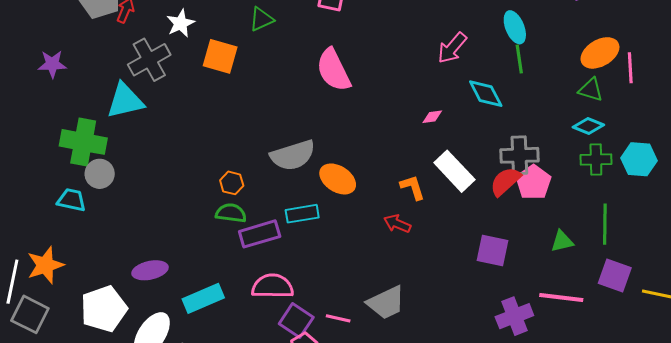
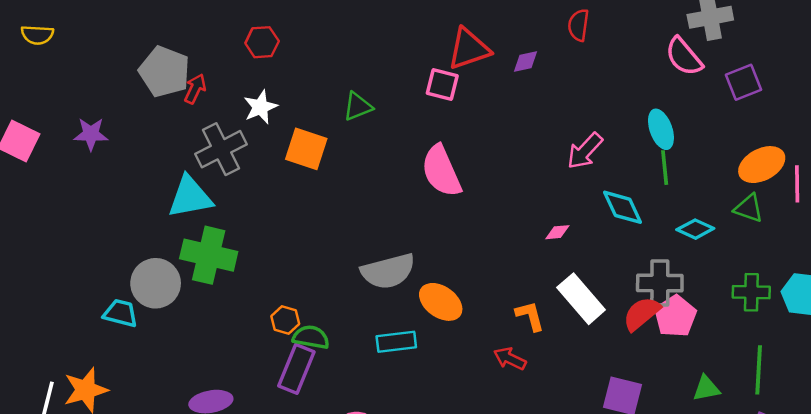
purple star: (52, 64) -> (91, 134), moved
cyan diamond: (588, 126) -> (695, 229), moved
green cross: (83, 142) -> (209, 255), moved
gray circle: (100, 174) -> (156, 283), size x1.4
orange hexagon: (232, 183) -> (285, 320), moved
purple rectangle: (260, 234) -> (296, 369), moved, turned -54

